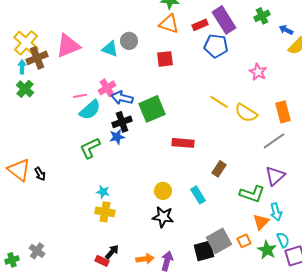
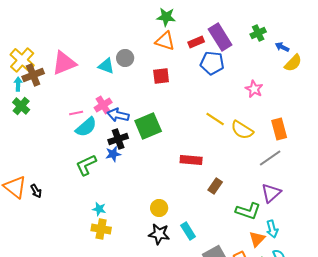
red rectangle: (183, 143) -> (191, 160), moved
cyan rectangle: (198, 195) -> (188, 231), moved

